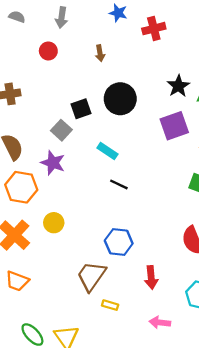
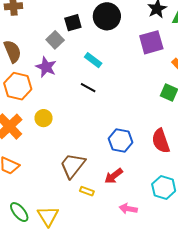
black line: (119, 184) -> (88, 88), moved
blue hexagon: (119, 242) -> (121, 141), moved
red arrow: (151, 277) -> (114, 176), moved, turned 54

